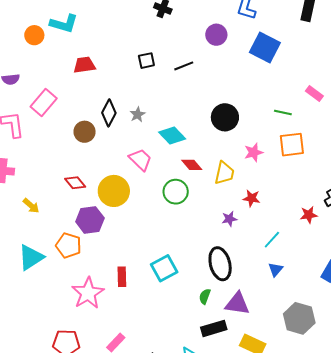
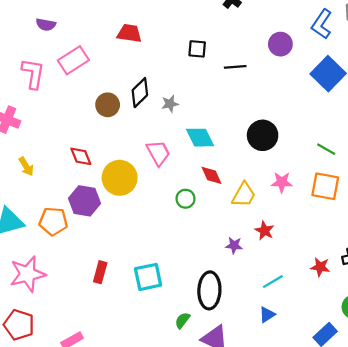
green circle: (176, 192) -> (185, 199), size x0.7
orange pentagon: (69, 245) -> (53, 221), turned -30
pink star: (88, 293) -> (28, 274), moved

